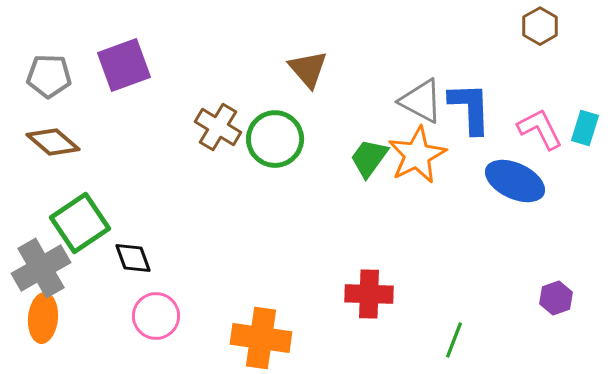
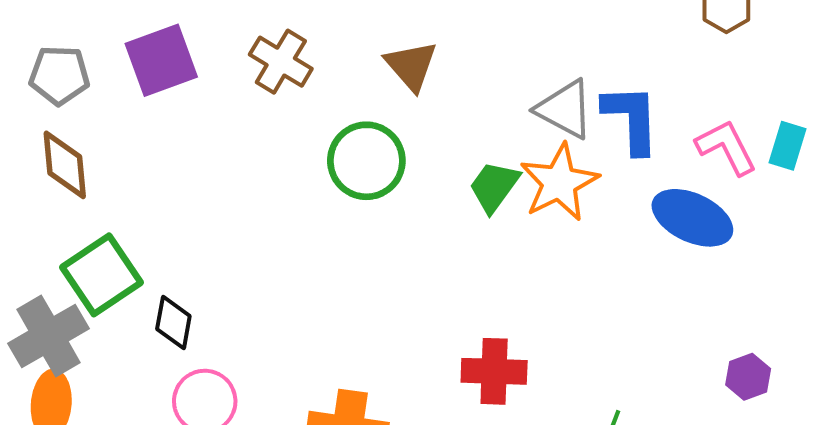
brown cross: (218, 127) -> (281, 62), moved
brown diamond: (53, 142) -> (65, 165), turned 44
black diamond: (133, 258) -> (173, 322), turned 30

